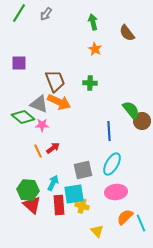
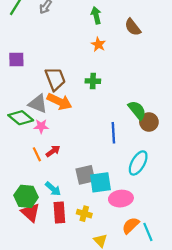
cyan ellipse: (112, 164) -> (138, 163), moved
cyan arrow: (53, 183) -> (53, 189), turned 105
cyan square: (74, 194) -> (100, 182), moved

